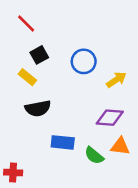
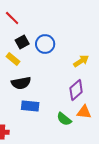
blue circle: (84, 61) -> (45, 44), moved
purple diamond: (110, 118) -> (76, 90), turned -45
blue rectangle: (63, 142) -> (30, 106), moved

